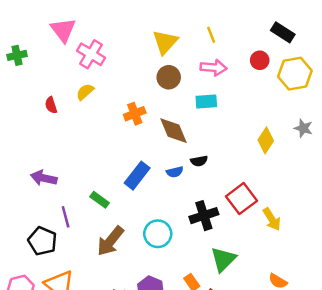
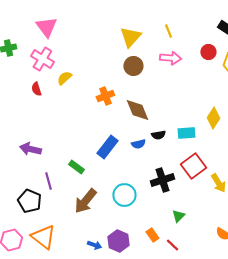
pink cross: (91, 54) -> (42, 59), moved
cyan rectangle: (206, 102) -> (186, 133), moved
green triangle: (223, 259) -> (178, 216), size x0.6

